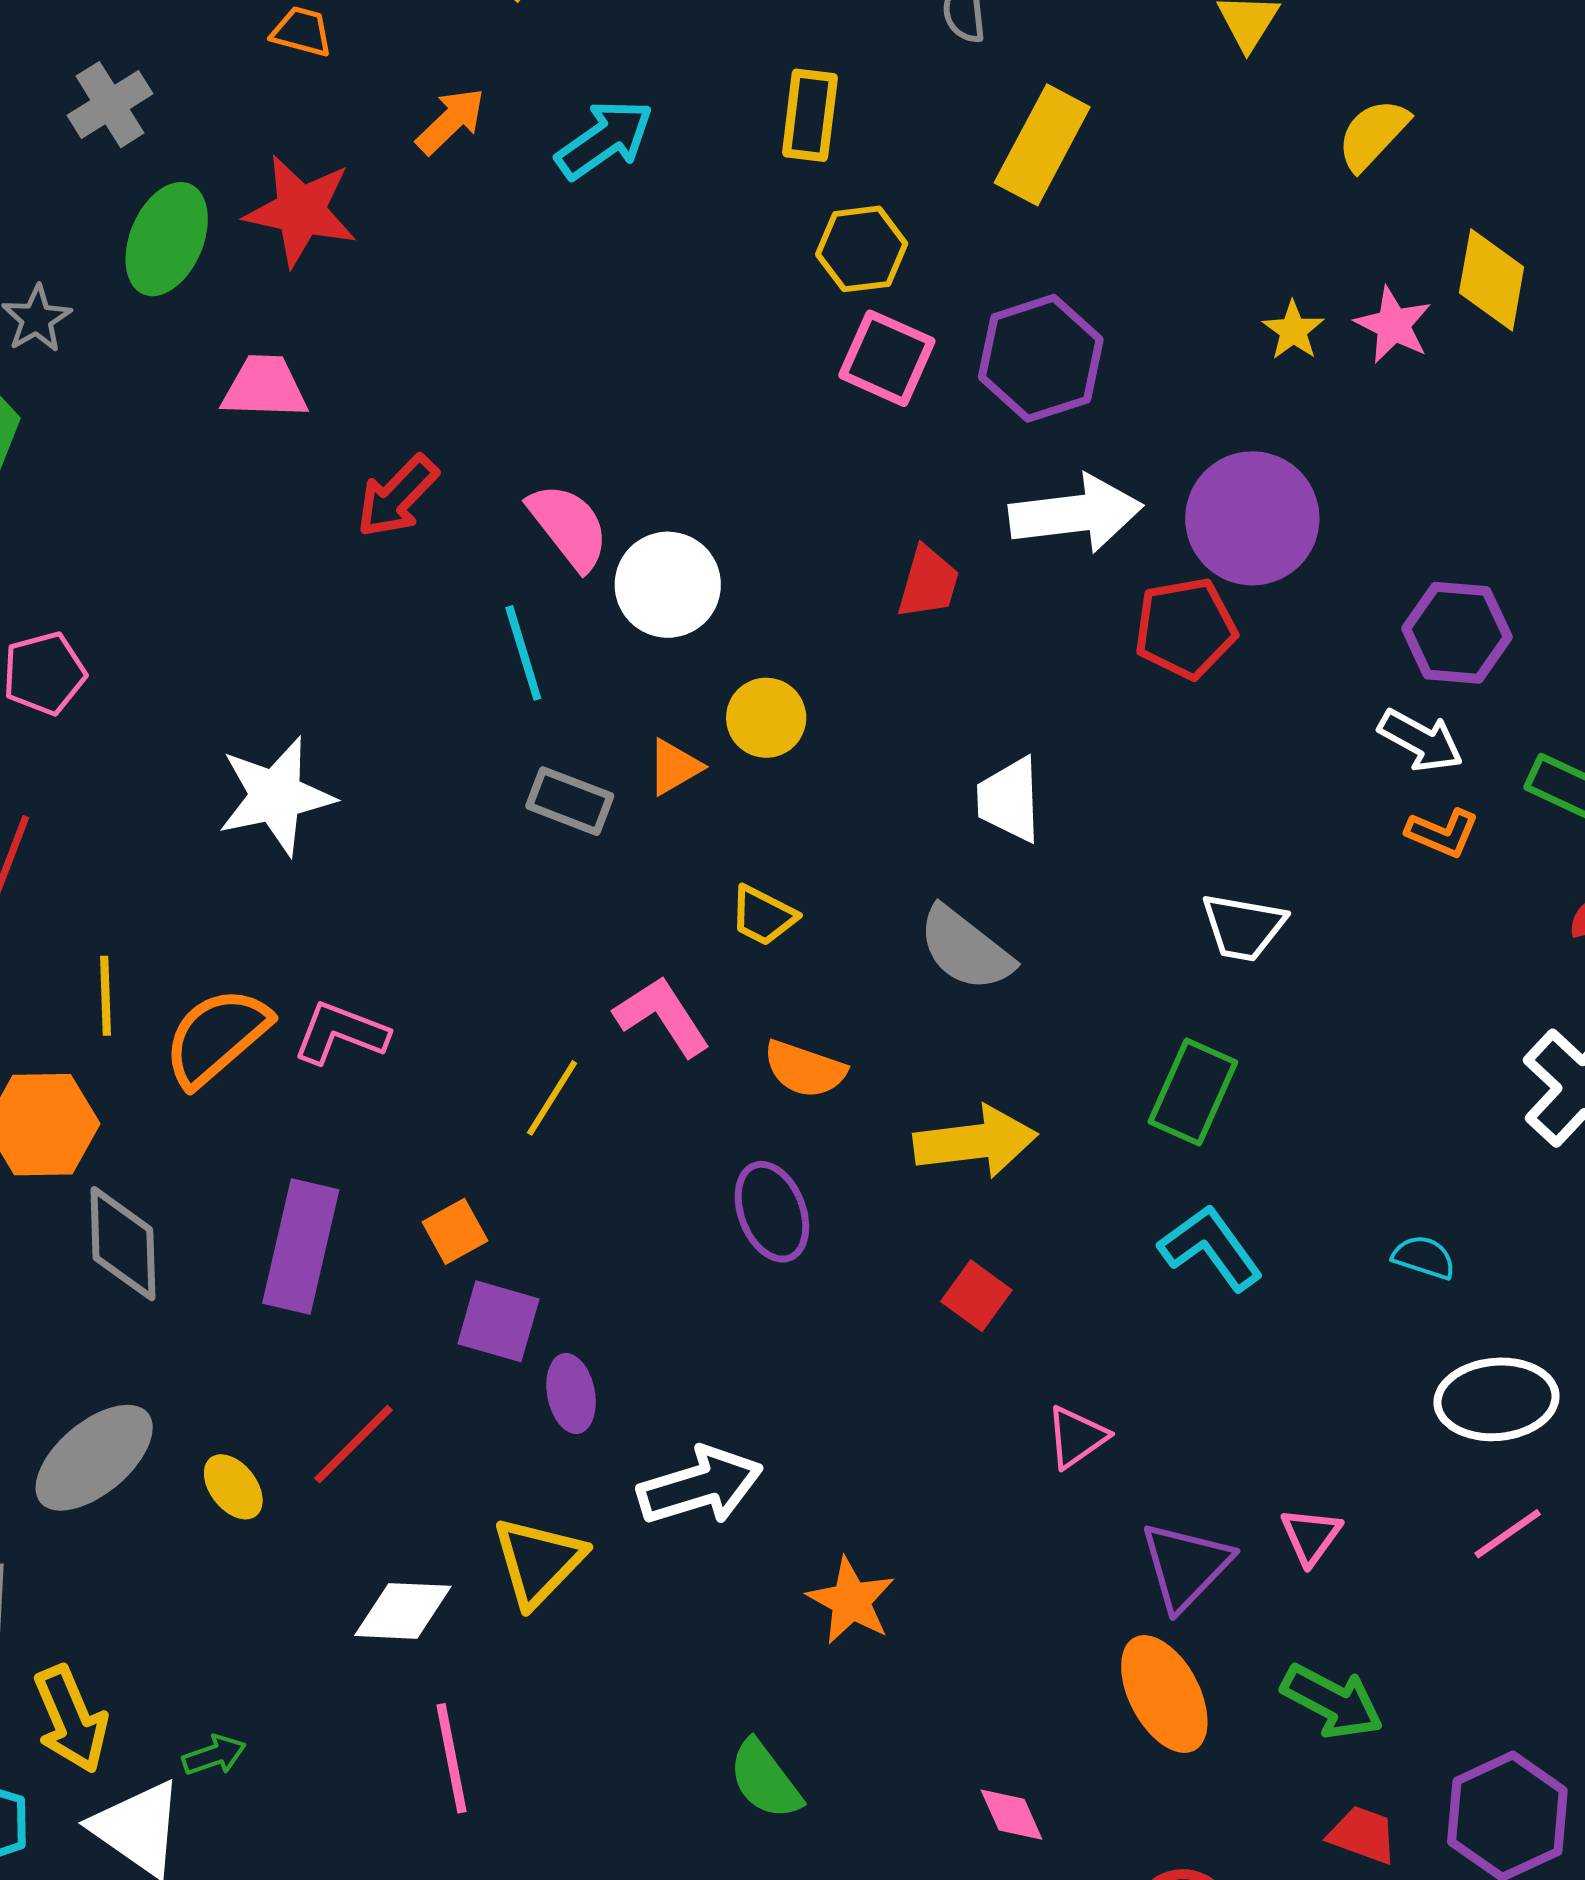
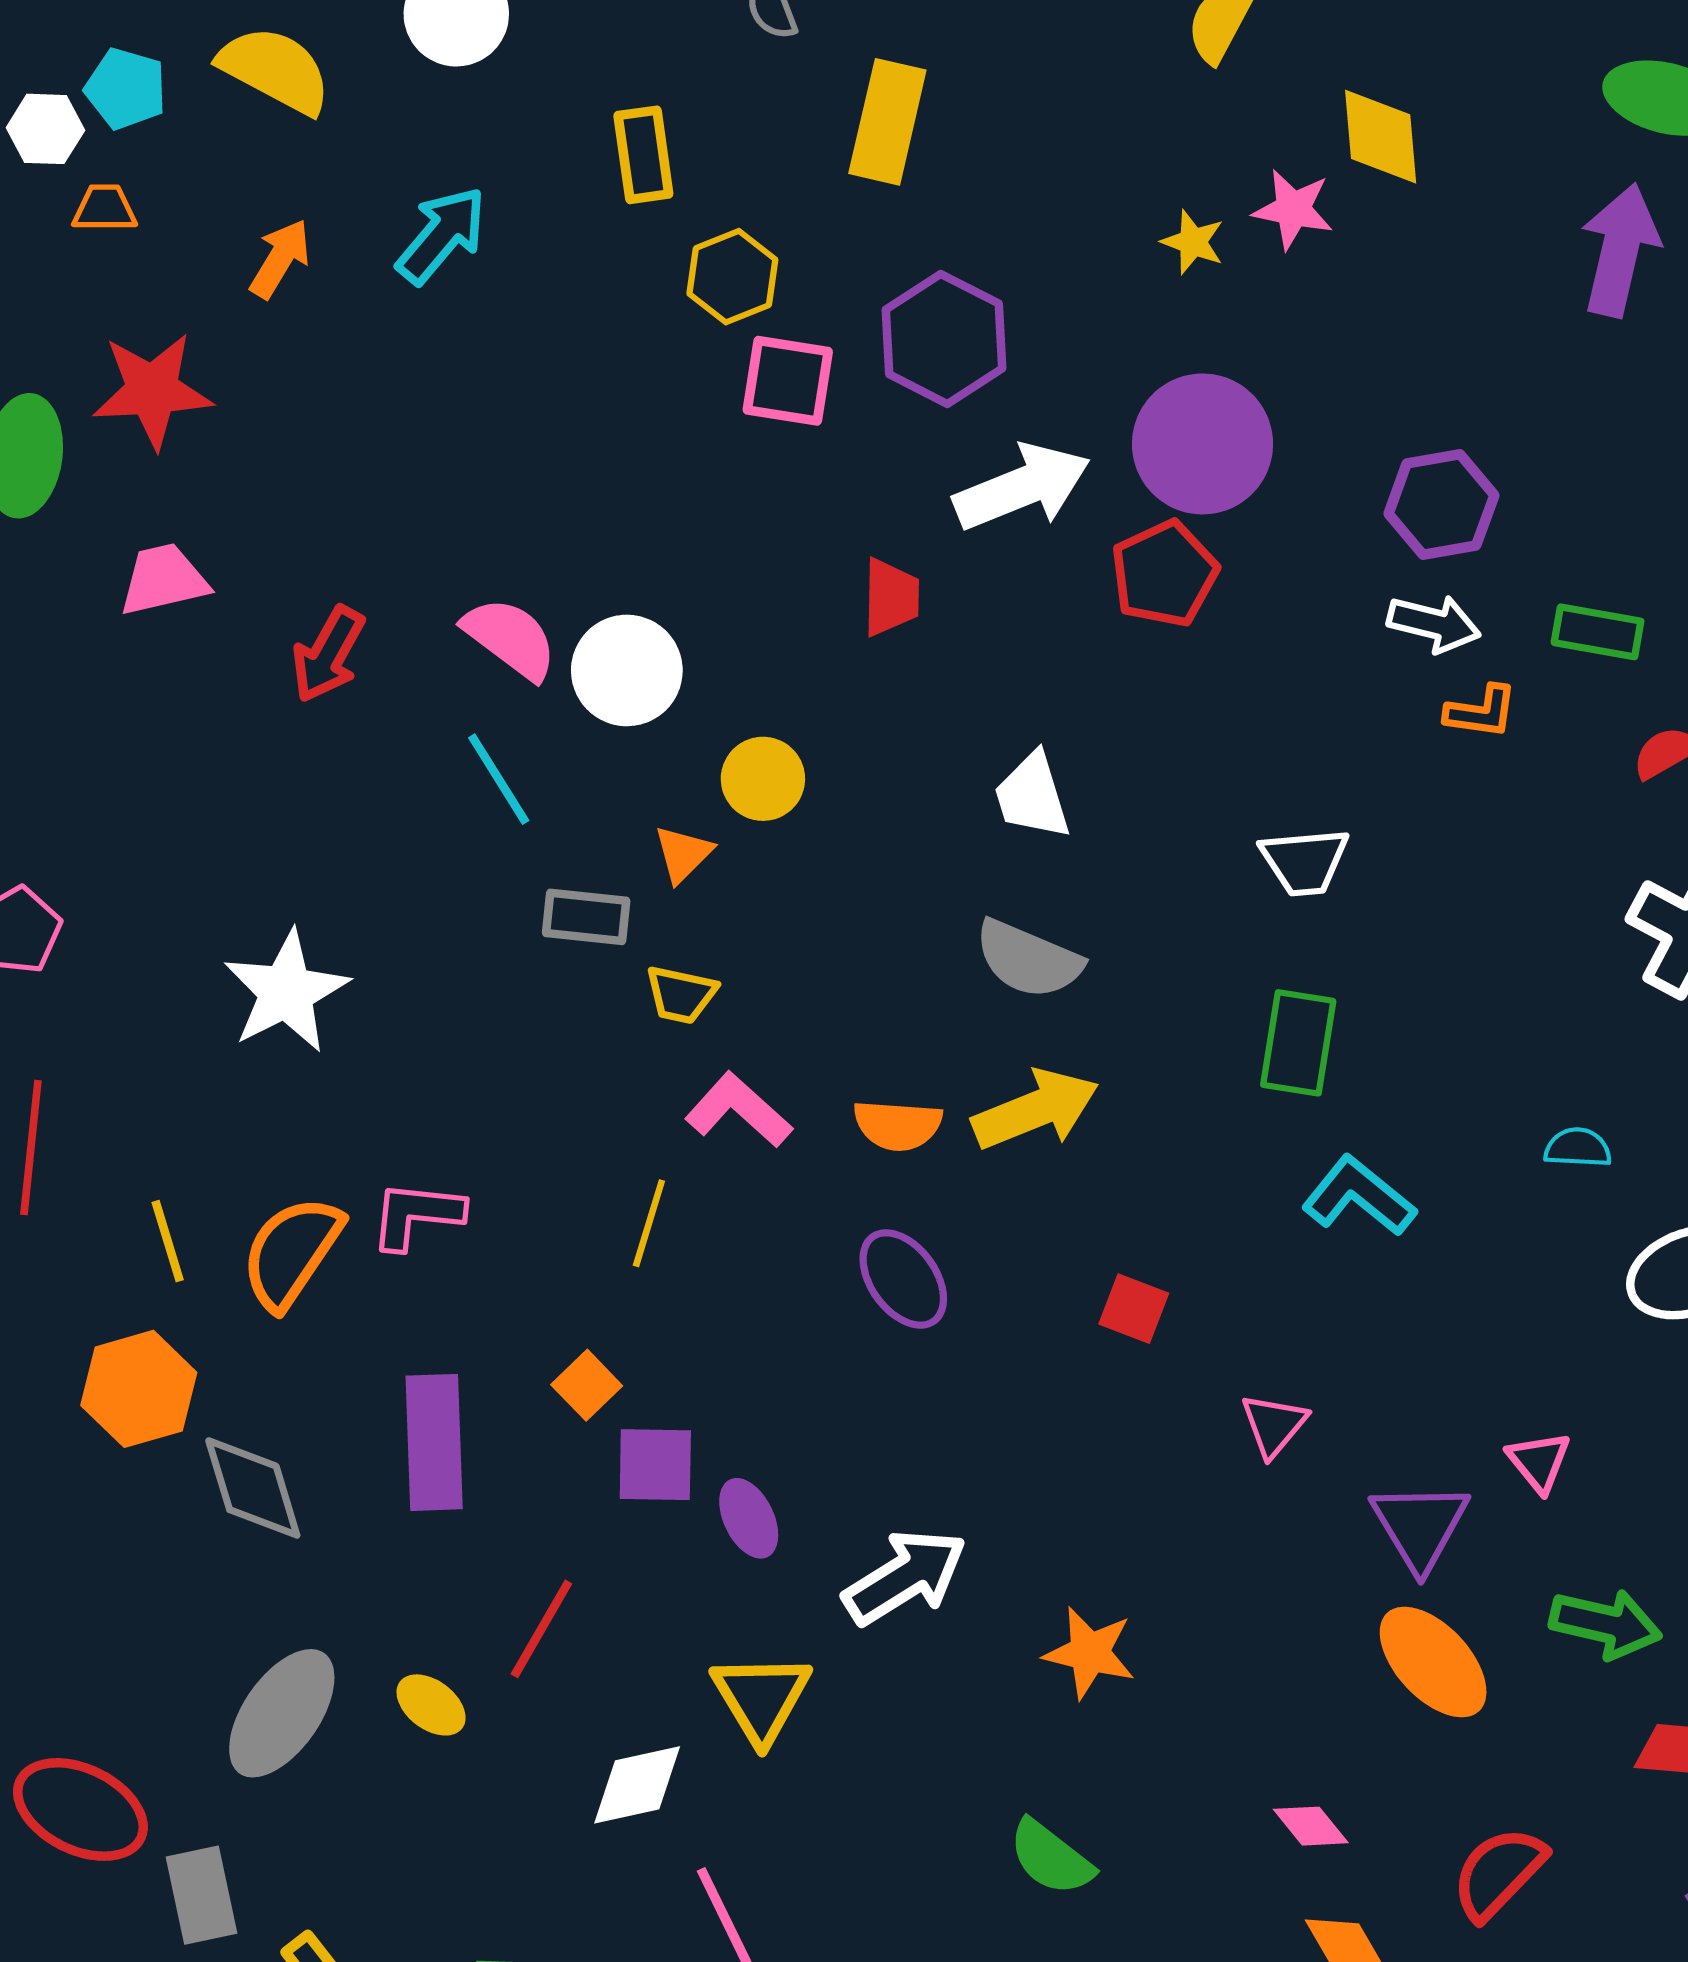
yellow trapezoid: (763, 916) -> (681, 995), moved
yellow arrow: (975, 1142) -> (1036, 1110), moved

